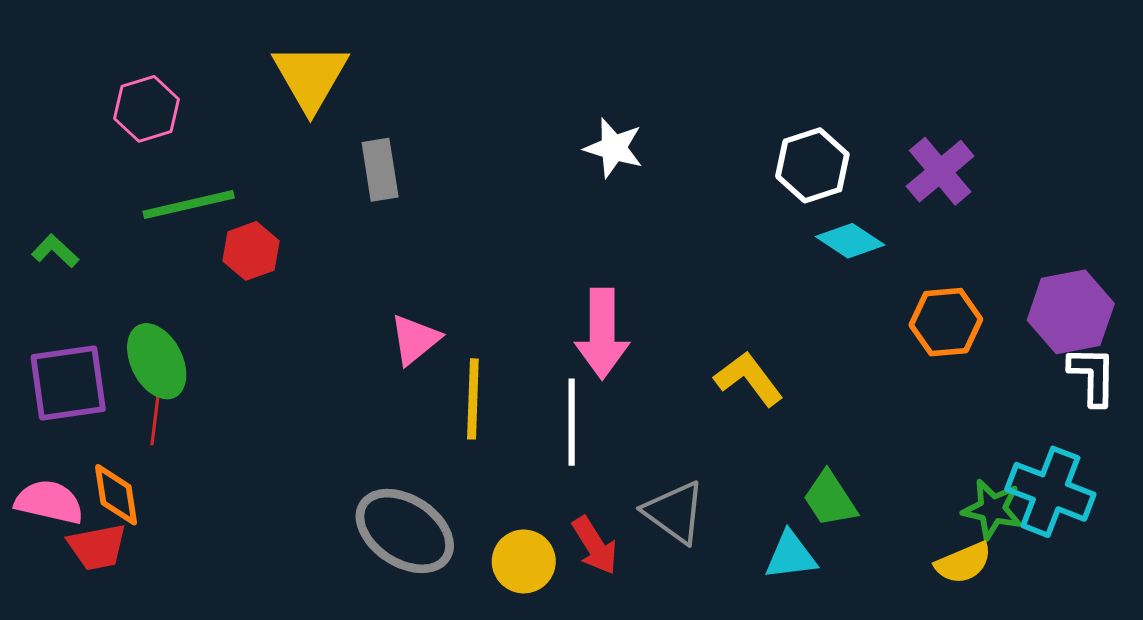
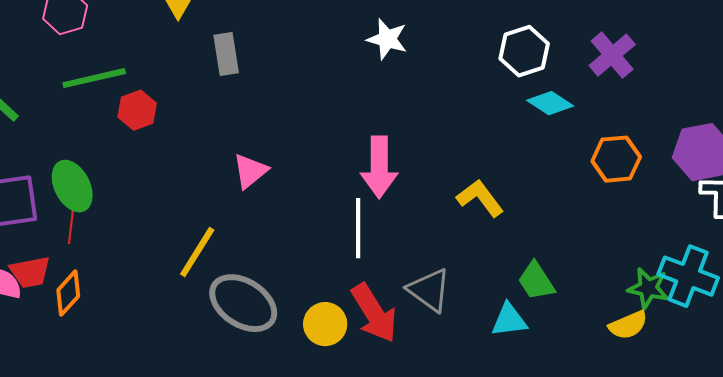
yellow line: (473, 399) -> (197, 252), moved, turned 30
orange diamond: (116, 495) -> (68, 293), moved, turned 51
red arrow: (595, 545) -> (374, 313), size x1.5
red trapezoid: (97, 547) -> (30, 272), moved

